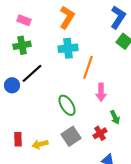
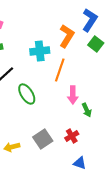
orange L-shape: (67, 17) -> (67, 36), moved
green ellipse: (67, 105) -> (27, 94), moved
green arrow: (115, 117) -> (87, 110), moved

